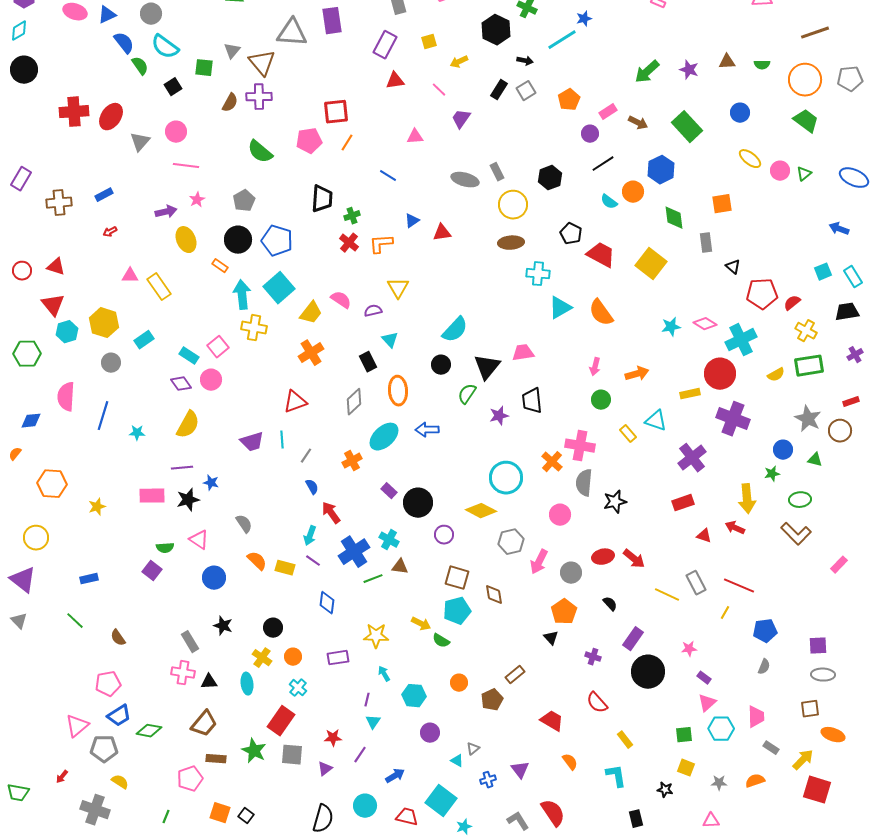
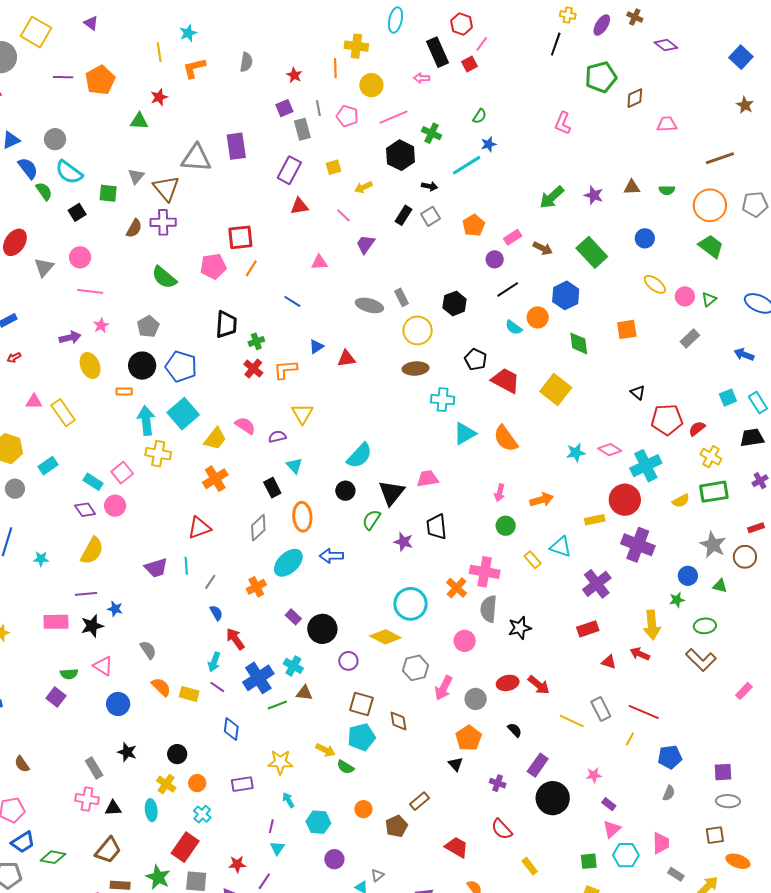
gray rectangle: (706, 243) -> (690, 338), moved, turned 54
orange rectangle: (220, 266) -> (124, 392), turned -35
purple star: (499, 416) -> (403, 542), turned 30

